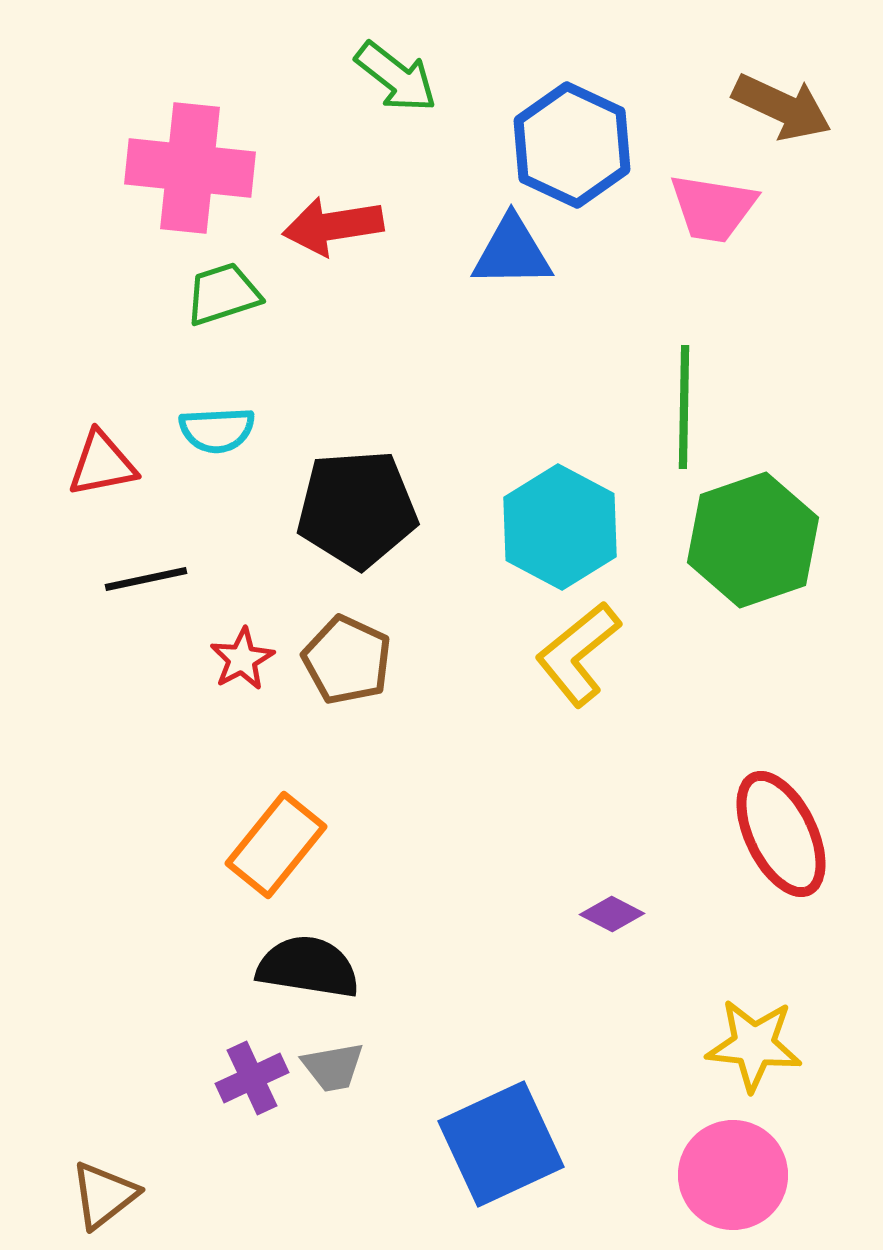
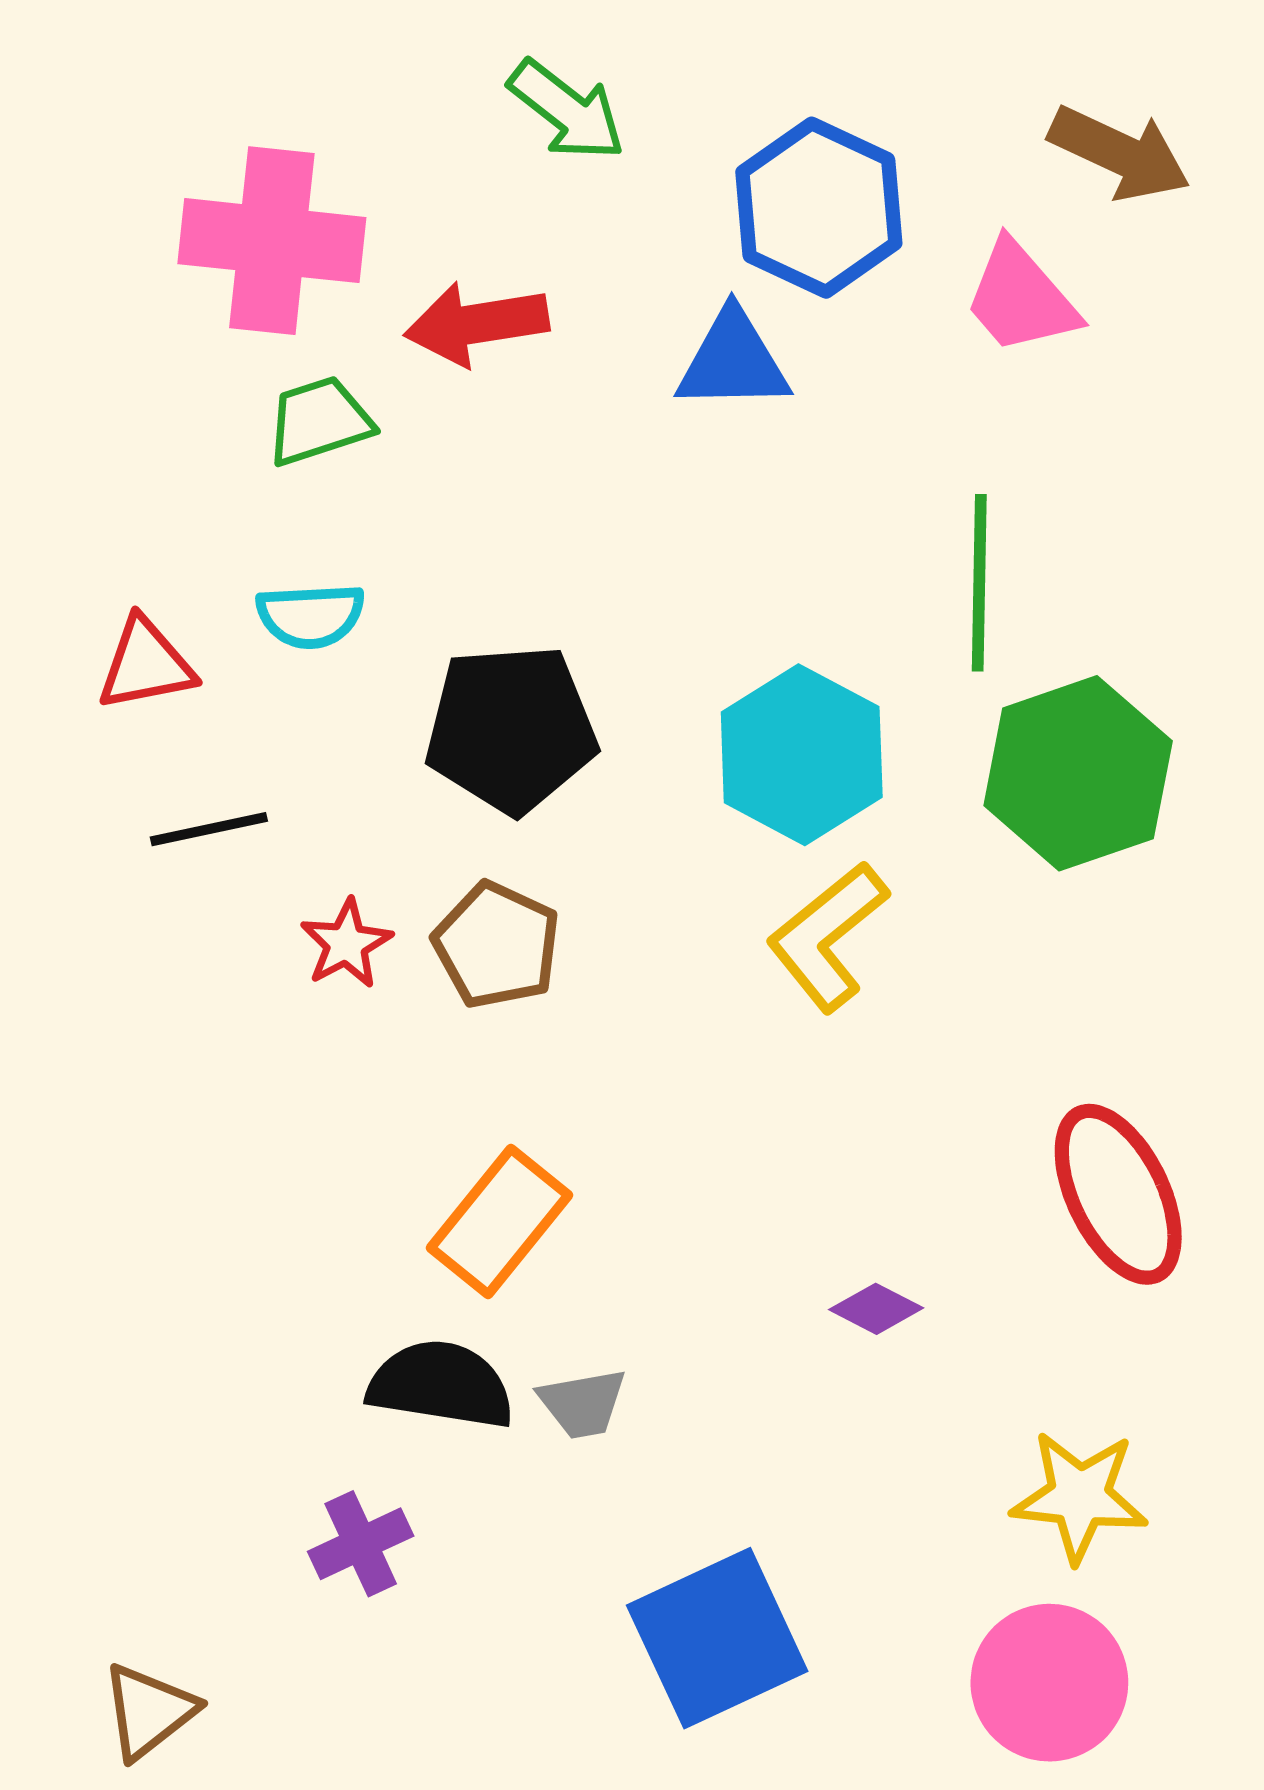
pink trapezoid: (713, 208) -> (1021, 298), turned 40
orange rectangle: (276, 845) -> (500, 1221), moved
gray trapezoid: (333, 1067) -> (583, 1403), moved

